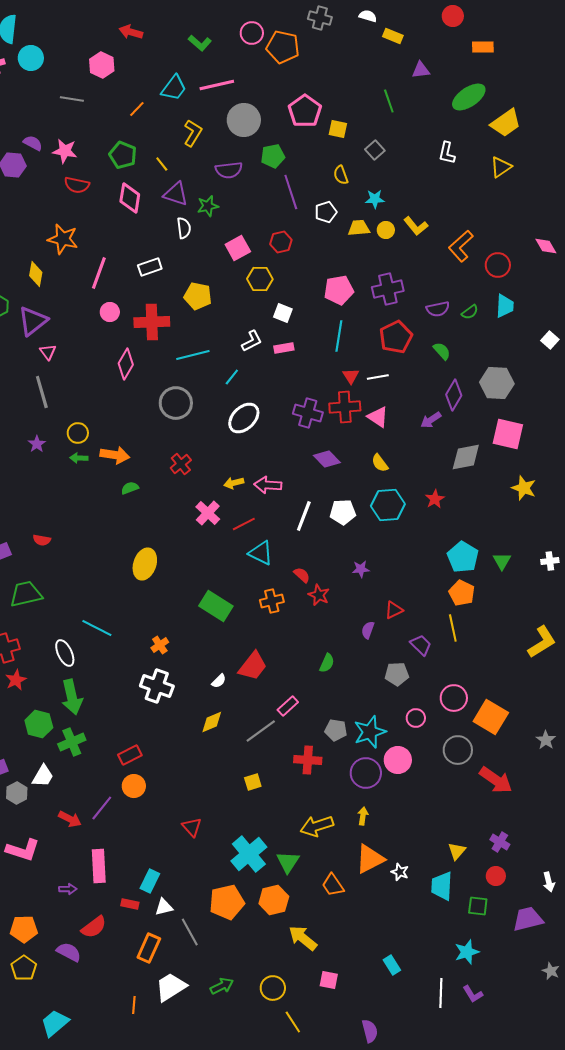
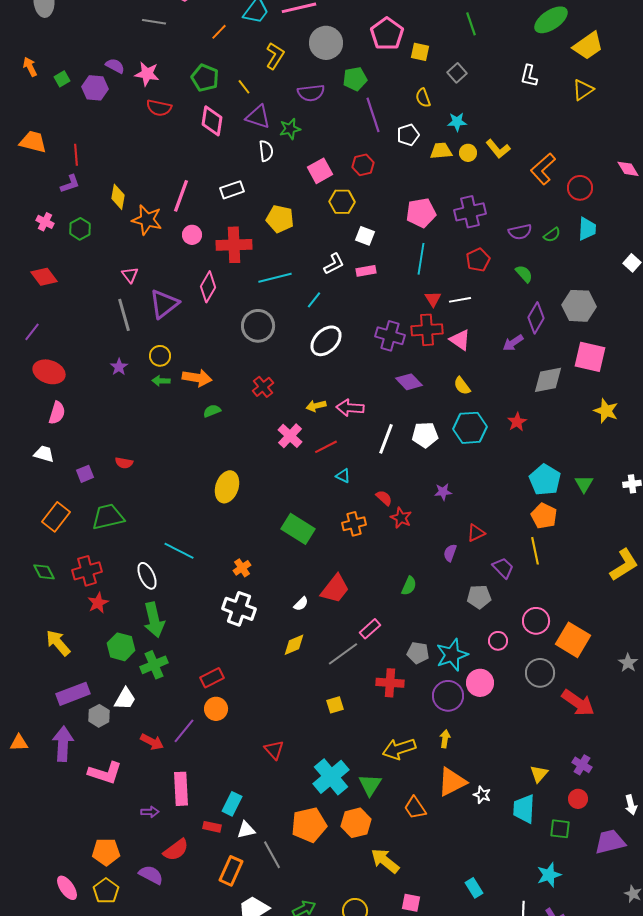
orange star: (63, 239) -> (147, 220), moved
purple triangle: (33, 321) -> (164, 304), moved
red pentagon: (396, 337) -> (478, 260), size x0.7
cyan triangle: (261, 553) -> (343, 476), size x0.6

